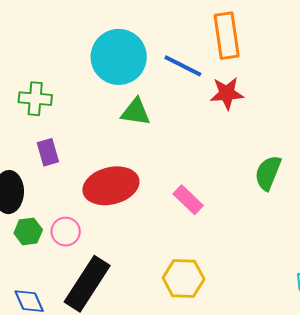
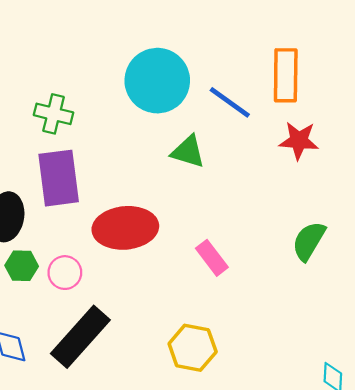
red star: (227, 93) -> (299, 141), moved
green triangle: (136, 112) -> (188, 152), moved
purple rectangle: (48, 152) -> (59, 178), size x1.8

